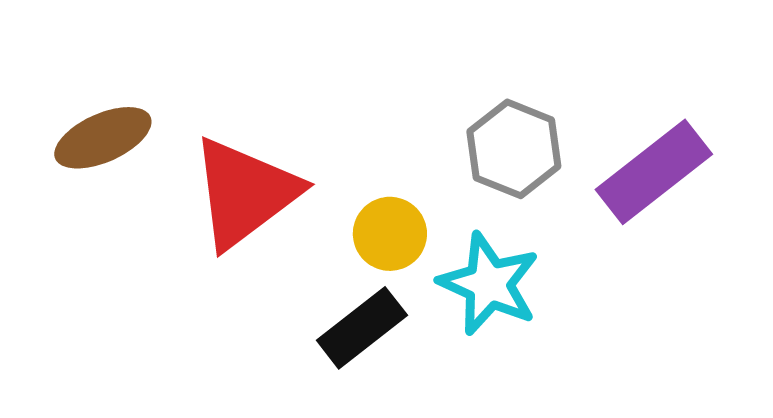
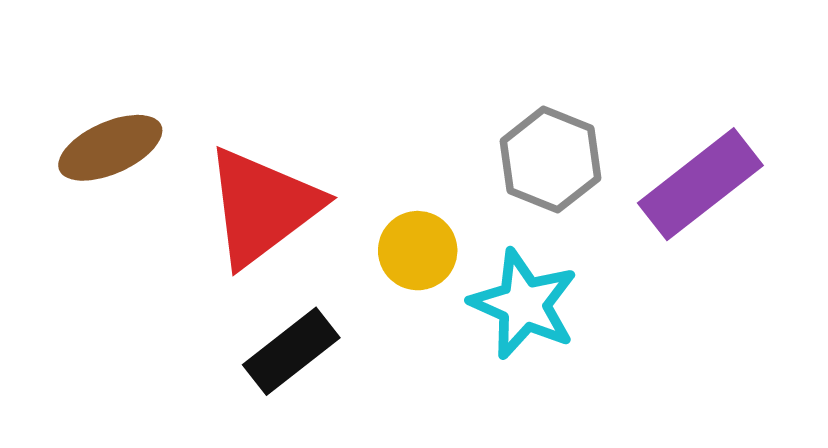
black rectangle: (362, 328) -> (291, 351), moved

